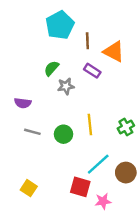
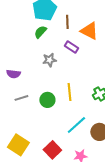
green semicircle: (52, 68) -> (40, 32), moved
gray line: (32, 132) -> (21, 98), turned -32
red square: (80, 187) -> (52, 150), moved, turned 30
yellow square: (29, 188) -> (18, 145), size x1.5

